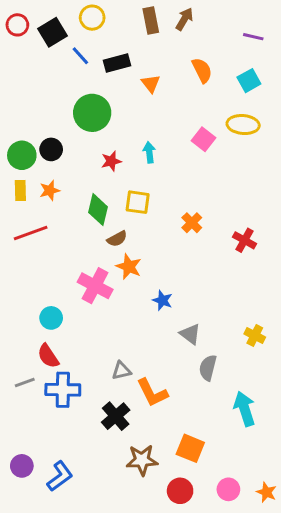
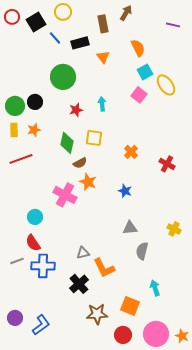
brown rectangle: (151, 21) -> (103, 24), moved
cyan square: (249, 81) -> (145, 72), moved
yellow ellipse: (243, 125) -> (166, 85), turned 50
blue star: (162, 300) -> (125, 191), moved
gray triangle: (190, 334) -> (130, 228), turned -42
cyan arrow: (245, 409) -> (155, 288), moved, size x0.7
pink circle: (228, 489) -> (156, 334), size x1.6

